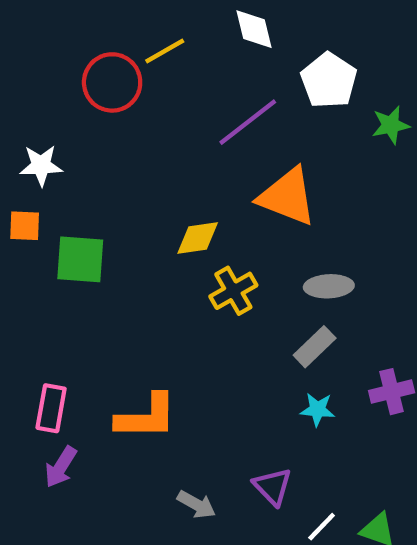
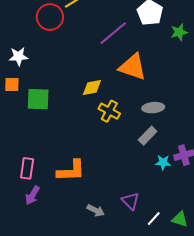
yellow cross: (233, 291) -> (109, 111), turned -30
cyan star: (318, 410) -> (163, 162), moved

